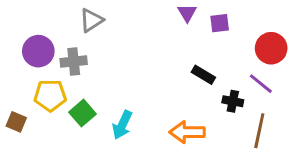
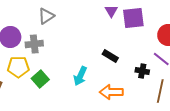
purple square: (220, 23) -> (133, 18), size x1.6
black rectangle: (203, 75) -> (110, 56), moved
cyan arrow: (122, 125) -> (80, 76), moved

